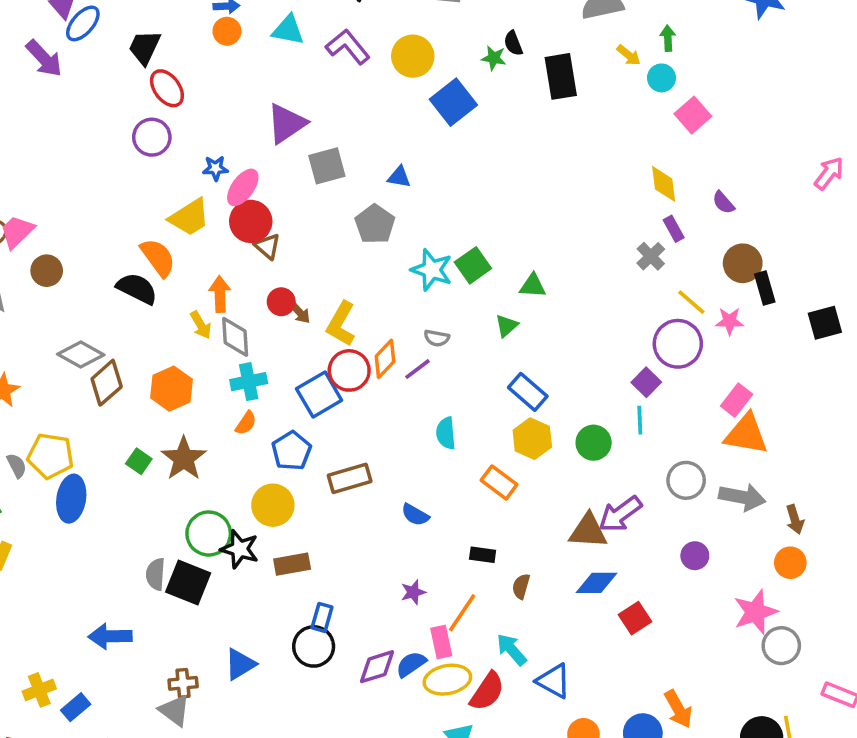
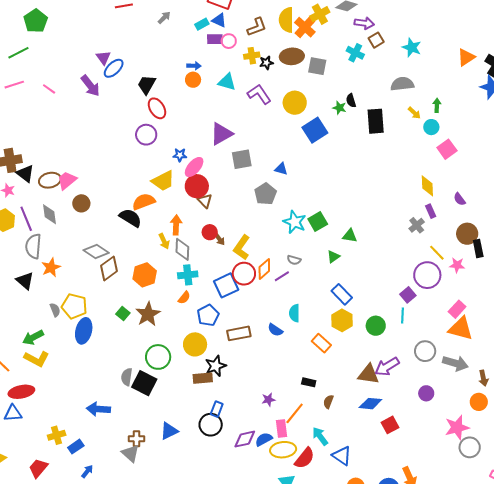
orange semicircle: (158, 258) -> (144, 202), turned -80
blue semicircle: (415, 515) -> (275, 330), moved
black star: (240, 549) -> (216, 366), moved, turned 30

